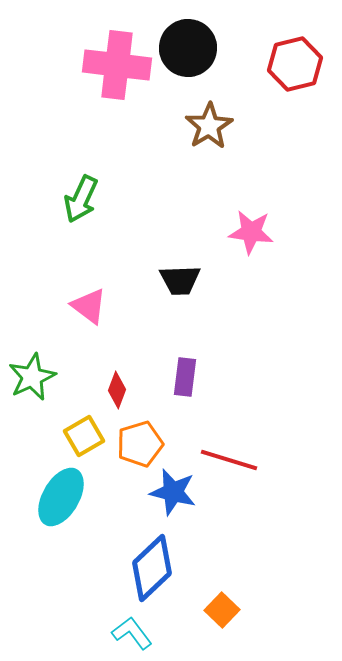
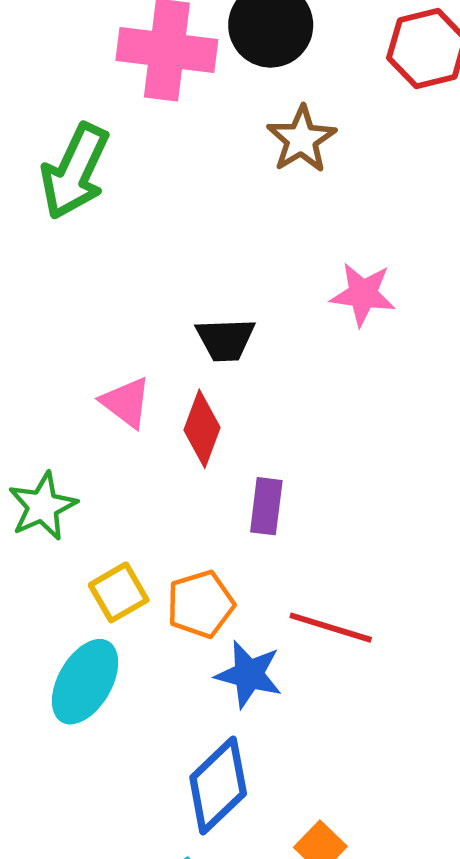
green arrow: (81, 199) -> (75, 171), moved, size x1.4
black trapezoid: (180, 280) -> (225, 340), moved
red diamond: (117, 390) -> (202, 429), moved, size x1.4

